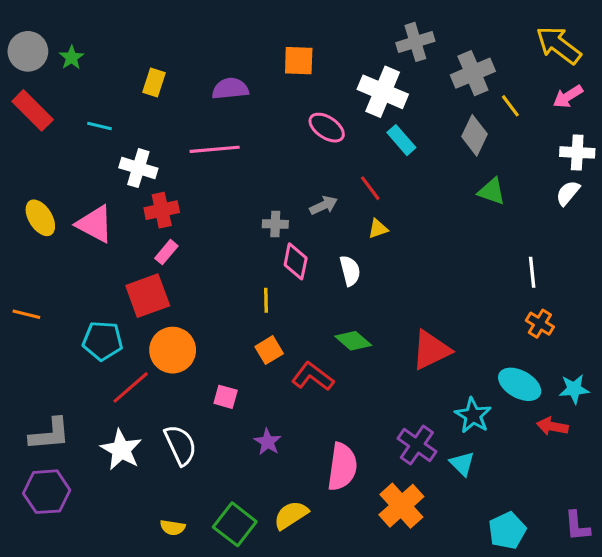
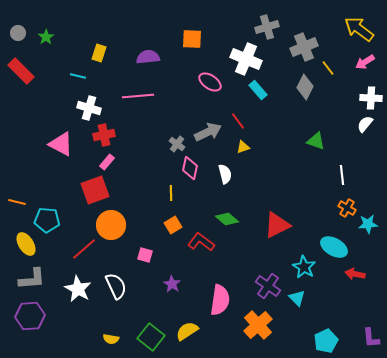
gray circle: (28, 51) -> (18, 33), size x0.6
cyan line: (99, 126) -> (78, 76), moved
green triangle: (492, 191) -> (316, 141), moved
gray arrow: (324, 205) -> (208, 132), size x1.5
yellow ellipse: (40, 218) -> (26, 244), moved
gray cross: (275, 224) -> (177, 144), turned 35
cyan pentagon: (103, 341) -> (47, 220), moved
cyan star: (574, 389) -> (368, 224), moved

